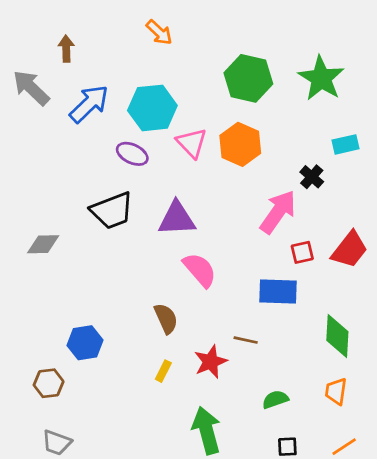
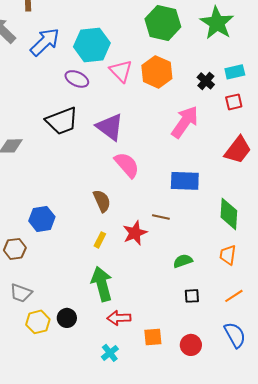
black cross: (312, 177) -> (206, 81), moved
purple triangle: (177, 219) -> (110, 127), turned 40
red square: (302, 252) -> (234, 102), moved
green arrow: (206, 430) -> (102, 284), moved

